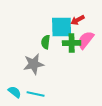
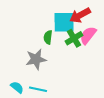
red arrow: (78, 20) -> (80, 15), size x1.5
green cross: (72, 43) -> (74, 38), turned -30

